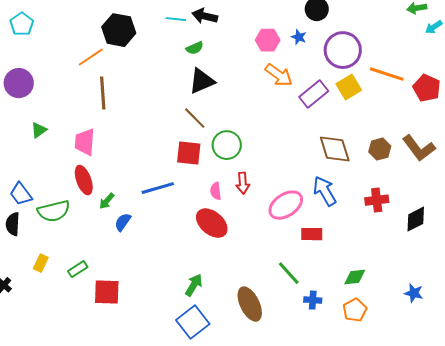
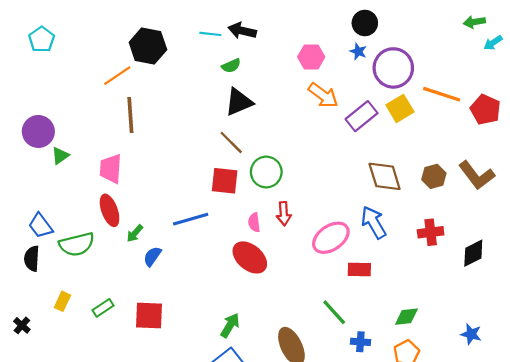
blue star: (299, 37) -> (358, 51), moved
purple circle: (19, 83) -> (38, 131), moved
red square: (107, 292) -> (149, 316), moved

